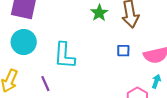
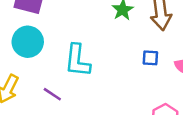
purple line: (45, 84) -> (52, 94), turned -35

